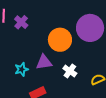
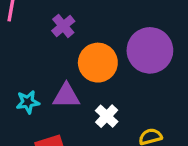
purple cross: (21, 22) -> (63, 26), moved

